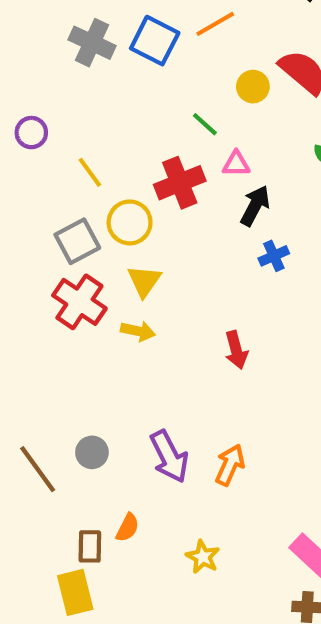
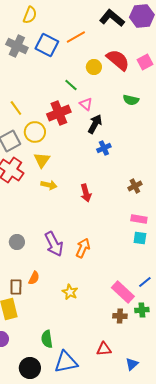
pink triangle: (236, 164) -> (86, 104), turned 40
yellow arrow: (138, 331) -> (49, 185), moved

